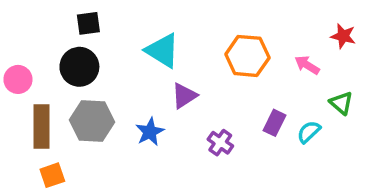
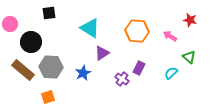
black circle: (79, 67) -> (31, 42), moved
pink circle: (18, 79) -> (10, 24), moved
purple rectangle: (275, 123) -> (139, 68), moved
brown rectangle: (41, 126) -> (23, 70), turned -50
orange square: (52, 175) -> (48, 97), moved

